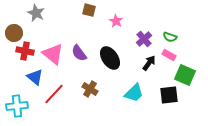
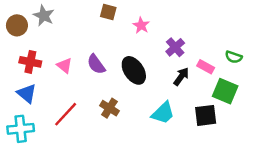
brown circle: (14, 33) -> (17, 25), moved
green semicircle: (170, 37) -> (234, 57), moved
pink triangle: (53, 54) -> (64, 66), size x0.6
blue triangle: (35, 77) -> (27, 94), moved

